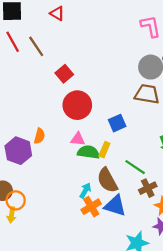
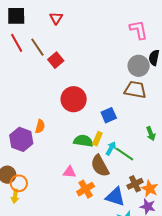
red triangle: (57, 13) -> (56, 18), turned 32
red square: (64, 74) -> (56, 60), moved
pink triangle: (78, 139) -> (70, 172), moved
brown cross: (148, 188) -> (135, 184), moved
cyan arrow: (85, 190) -> (111, 148), moved
blue triangle: (115, 206) -> (115, 197), moved

